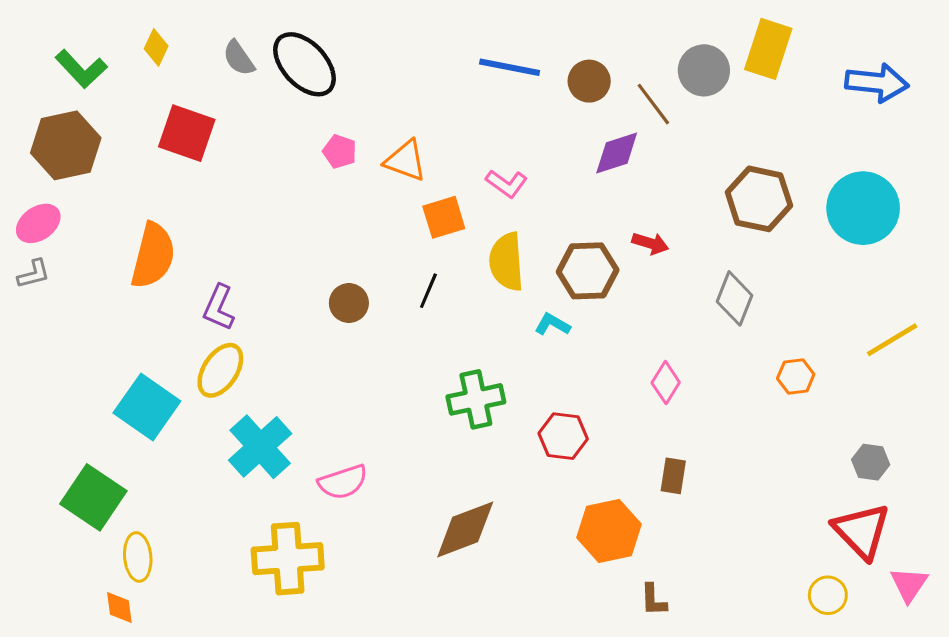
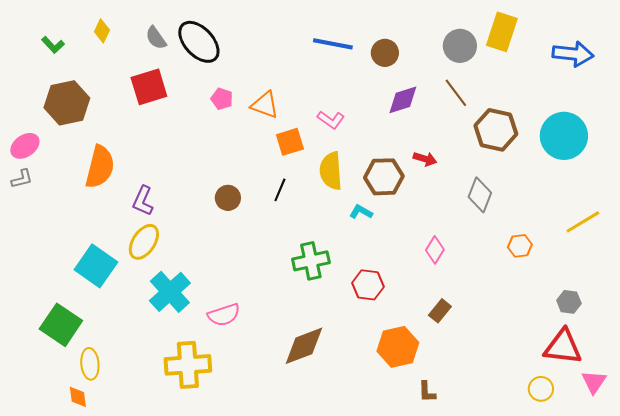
green L-shape: (81, 69) -> (53, 45), size x0.7
brown line: (653, 104) -> (456, 93), moved
red square: (187, 133) -> (149, 87), moved, turned -36
brown hexagon: (66, 145) -> (67, 103), moved
brown rectangle: (673, 476) -> (440, 311), turned 30
red triangle: (862, 531) -> (563, 347), turned -39

